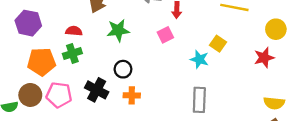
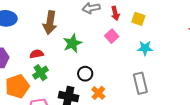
yellow square: (218, 44) -> (138, 19), moved
orange cross: (132, 95) -> (98, 93), turned -32
gray rectangle: (199, 100) -> (140, 83), moved

